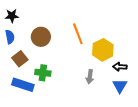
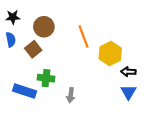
brown circle: (41, 37) -> (44, 27), moved
brown square: (20, 59) -> (33, 49), moved
gray arrow: (90, 77) -> (71, 95), moved

